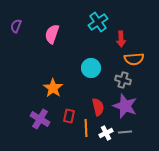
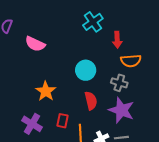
pink semicircle: (52, 34) -> (35, 44), moved, turned -84
red semicircle: (98, 107) -> (91, 101), moved

